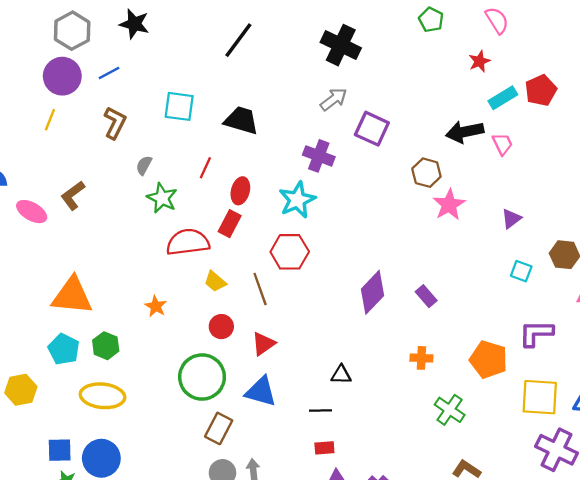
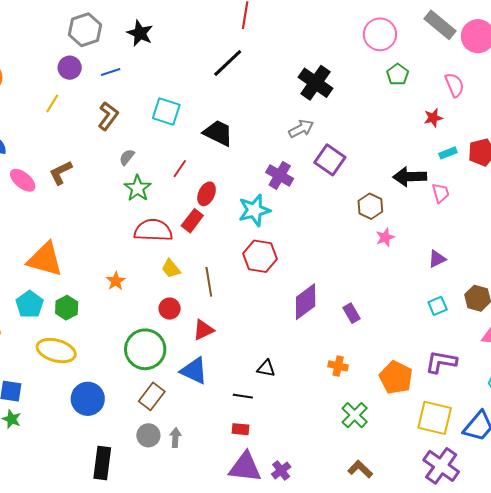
purple circle: (62, 76) -> (70, 68), size x0.7
cyan rectangle: (503, 98) -> (448, 153), size x0.7
pink star: (449, 205) -> (385, 237), size x0.7
red hexagon: (290, 252) -> (260, 256), moved
cyan square: (521, 271) -> (438, 306), turned 36
blue circle: (101, 458) -> (88, 399), moved

